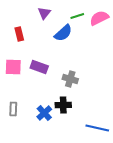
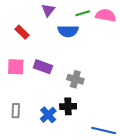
pink semicircle: (99, 18) -> (106, 15), turned 36
blue semicircle: (63, 33) -> (68, 31), turned 42
red rectangle: (19, 34) -> (22, 32), turned -32

